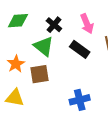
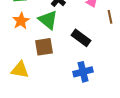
black rectangle: (80, 49) -> (81, 38), moved
orange star: (16, 64) -> (21, 21), moved

